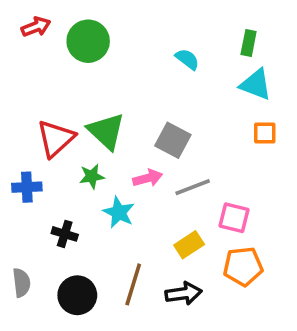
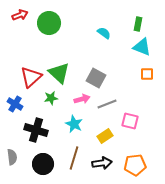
blue cross: (27, 187) -> (15, 104), turned 35
cyan star: (119, 212) -> (74, 124), moved
black cross: (65, 234) -> (36, 130), size x1.6
orange pentagon: (243, 266) -> (135, 165), moved

